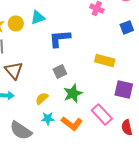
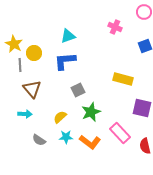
cyan triangle: (38, 17) -> (68, 36), moved
yellow circle: (16, 23) -> (34, 53), moved
blue L-shape: (60, 38) -> (65, 61), moved
gray semicircle: (21, 130) -> (39, 140), moved, size x0.6

